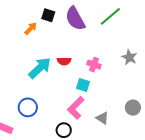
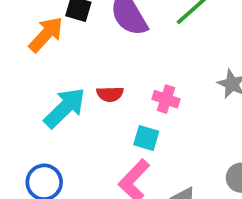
orange arrow: (31, 28) -> (46, 34), size x1.5

